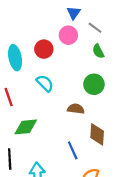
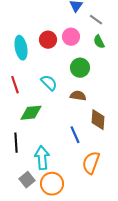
pink circle: (68, 35) -> (71, 37), moved
cyan semicircle: (45, 83) -> (49, 83), moved
green circle: (94, 84) -> (80, 68), moved

